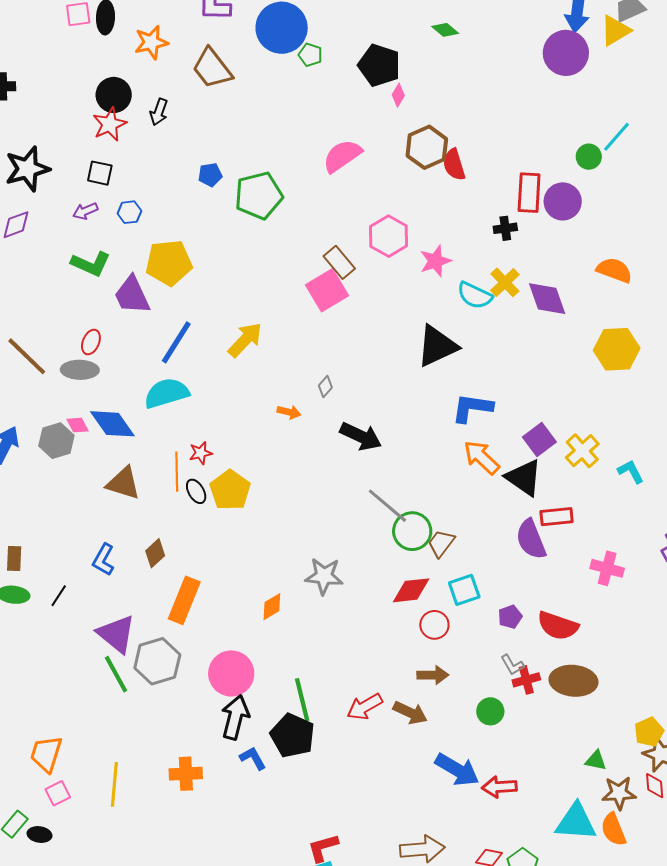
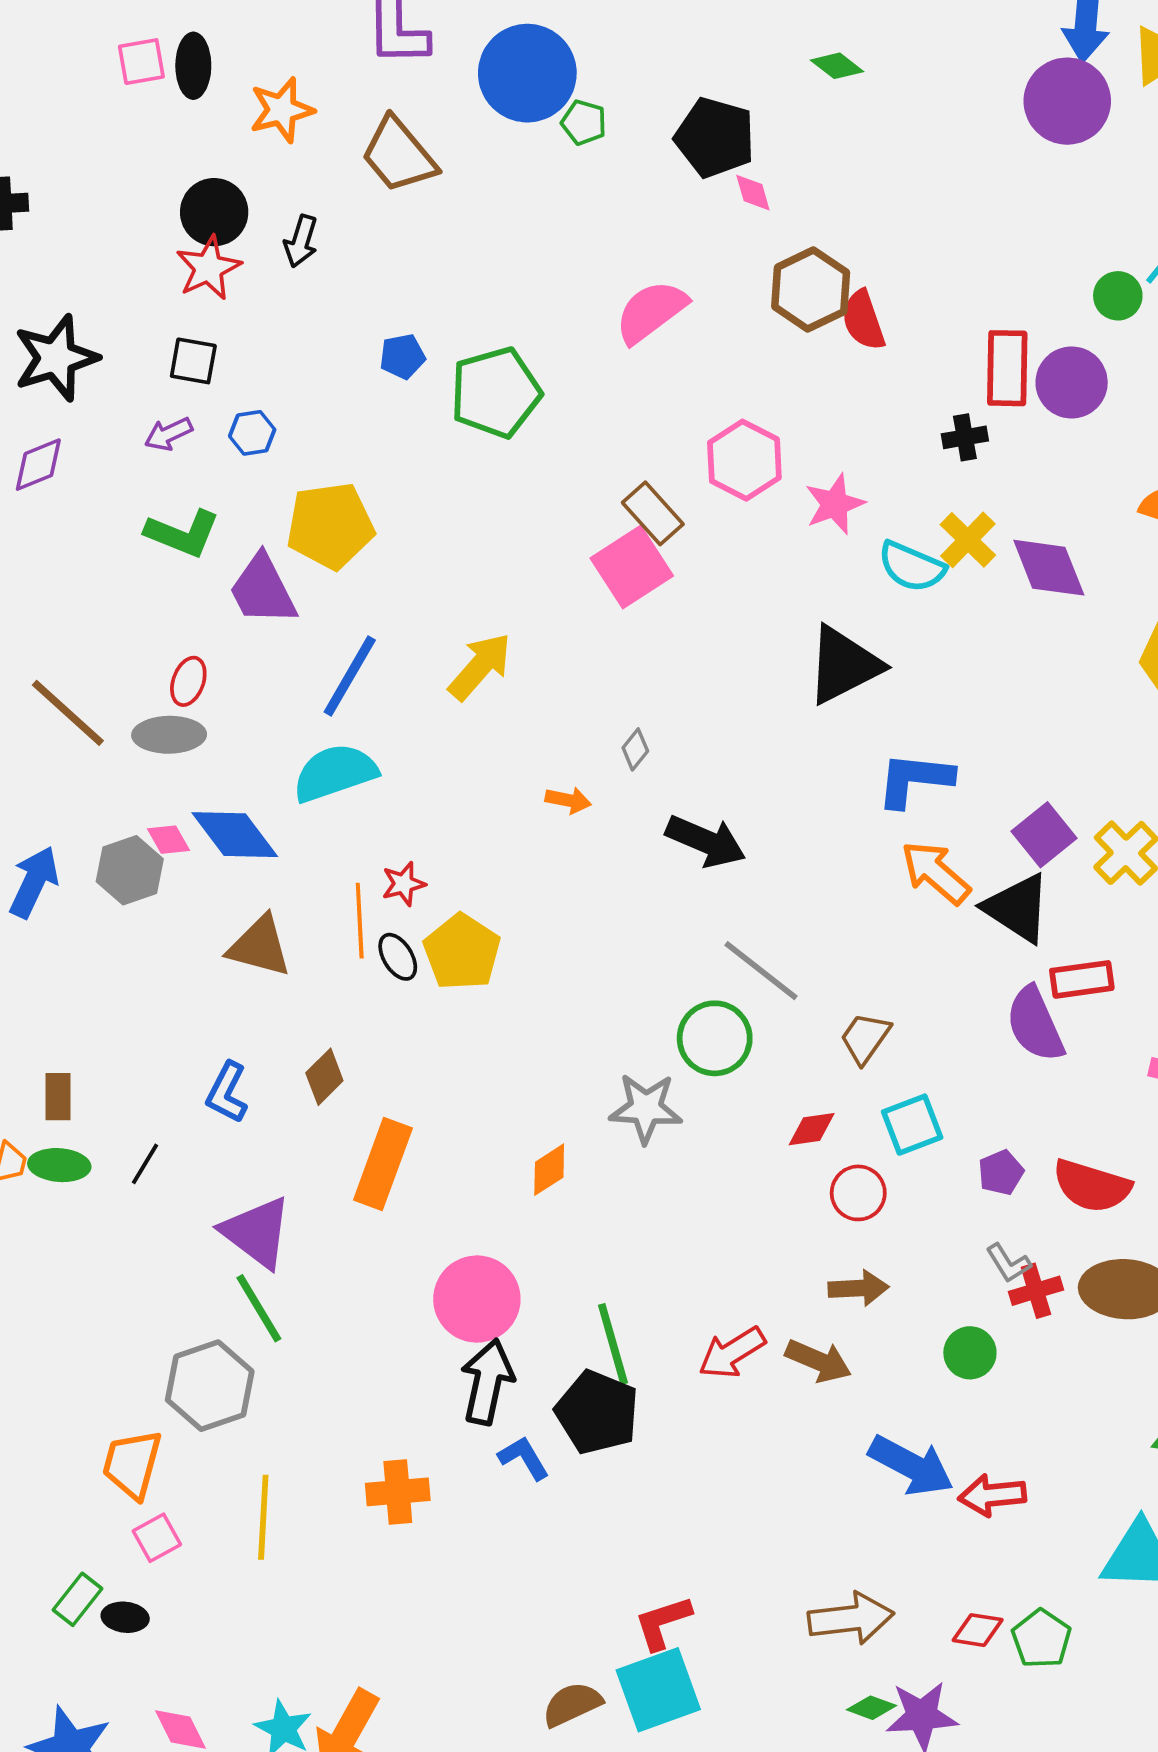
pink diamond: (398, 95) -> (753, 193), turned -45
green circle: (412, 531) -> (715, 1038), moved
red diamond: (411, 590) -> (812, 1129), size x0.7
gray hexagon: (157, 661) -> (210, 1386), moved

